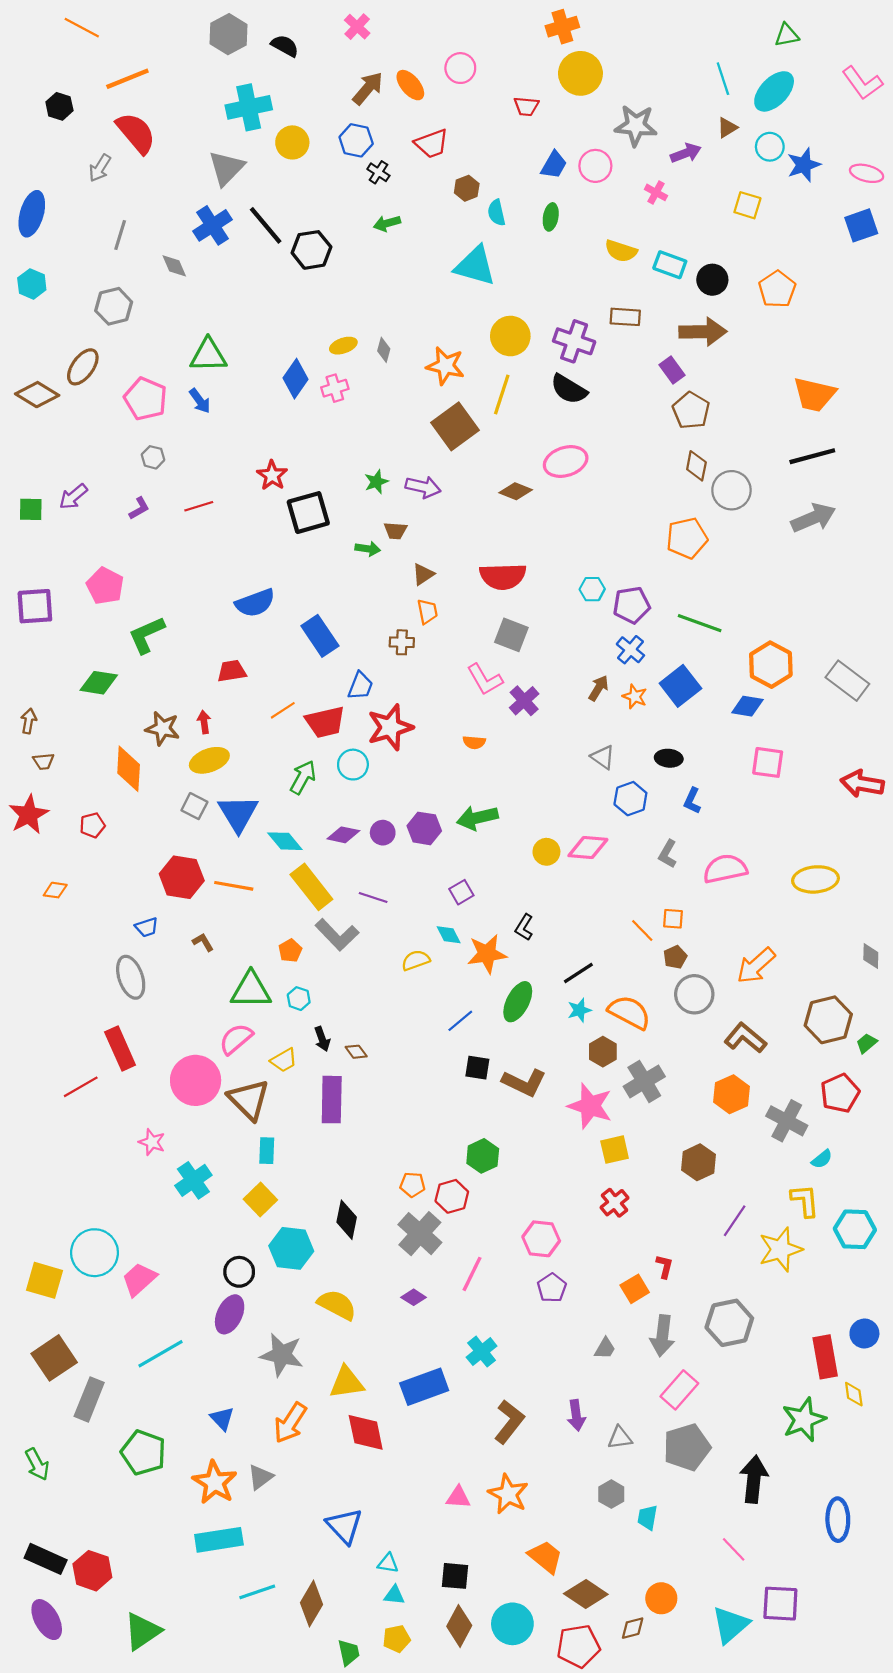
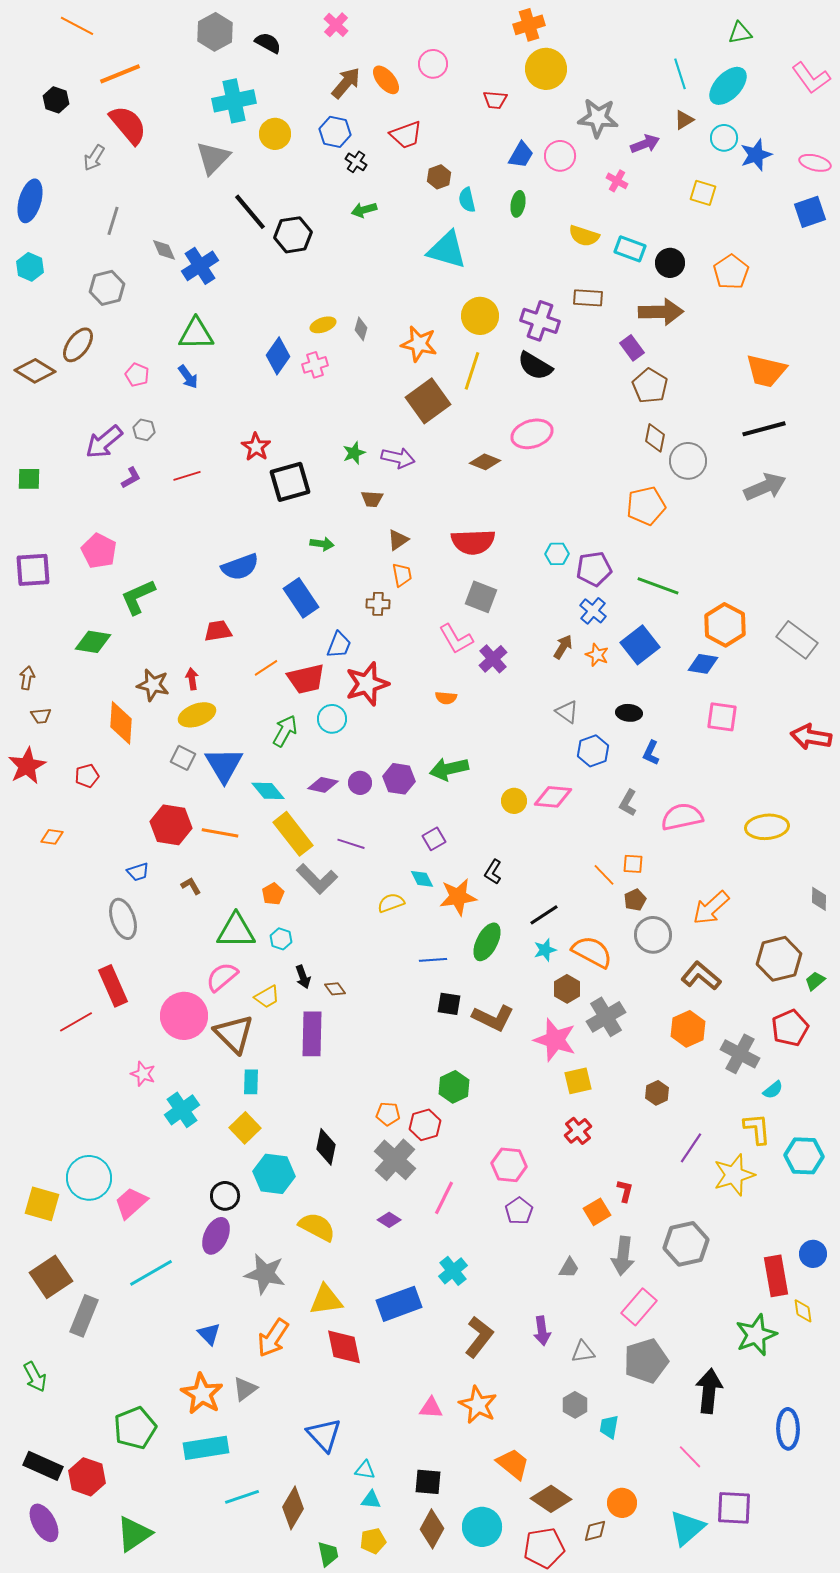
blue cross: (213, 225) -> (200, 266), moved
pink pentagon: (146, 399) -> (137, 375), size x0.6
purple arrow: (73, 497) -> (104, 442), moved, size x1.4
green arrow: (368, 549) -> (322, 544), moved
blue line: (460, 1021) -> (433, 960), turned 36
brown hexagon: (699, 1162) -> (657, 1093), size x0.7
green pentagon: (143, 1453) -> (135, 1428), moved, turned 30

